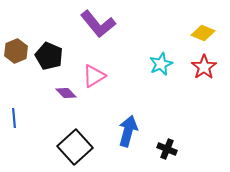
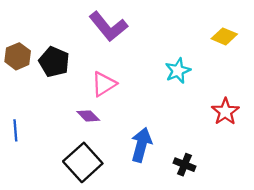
red star: (204, 67) -> (225, 112), moved
purple diamond: (66, 93) -> (88, 116), moved

